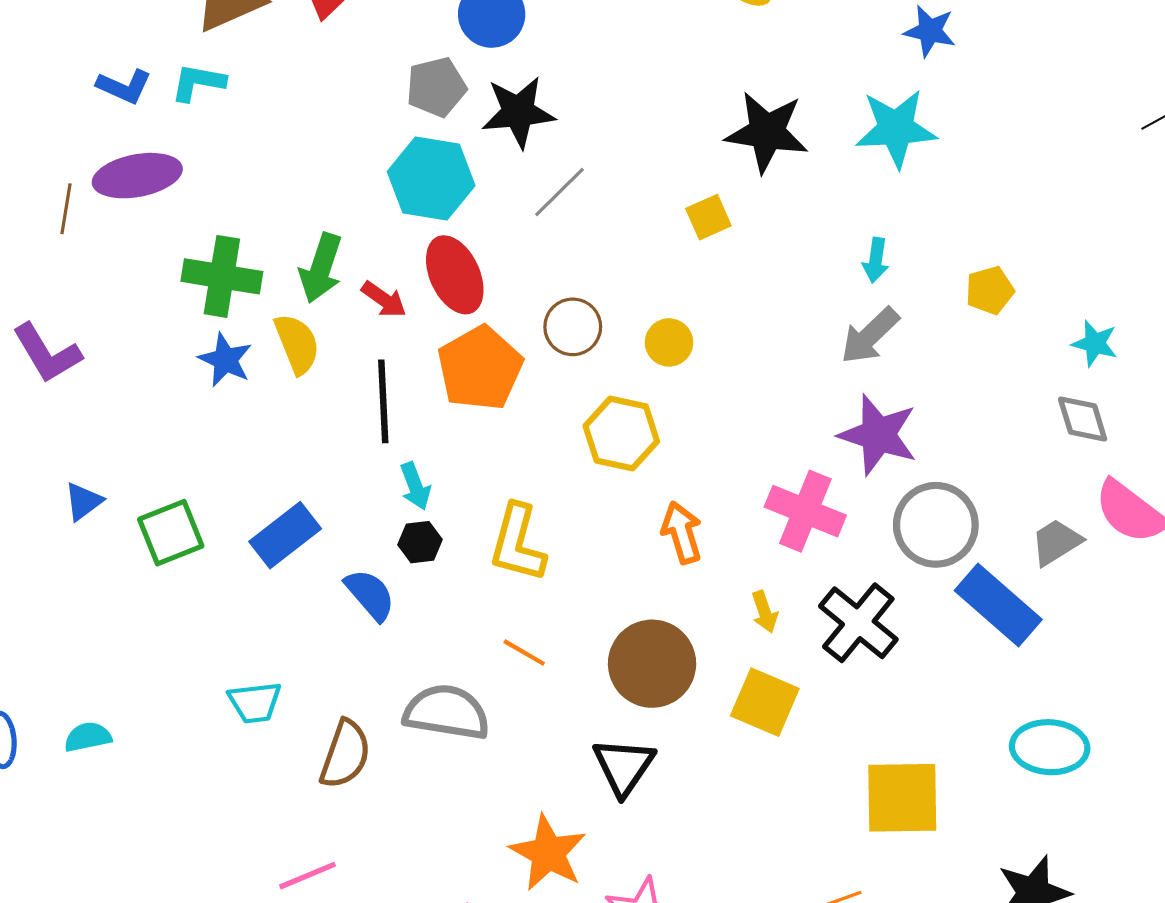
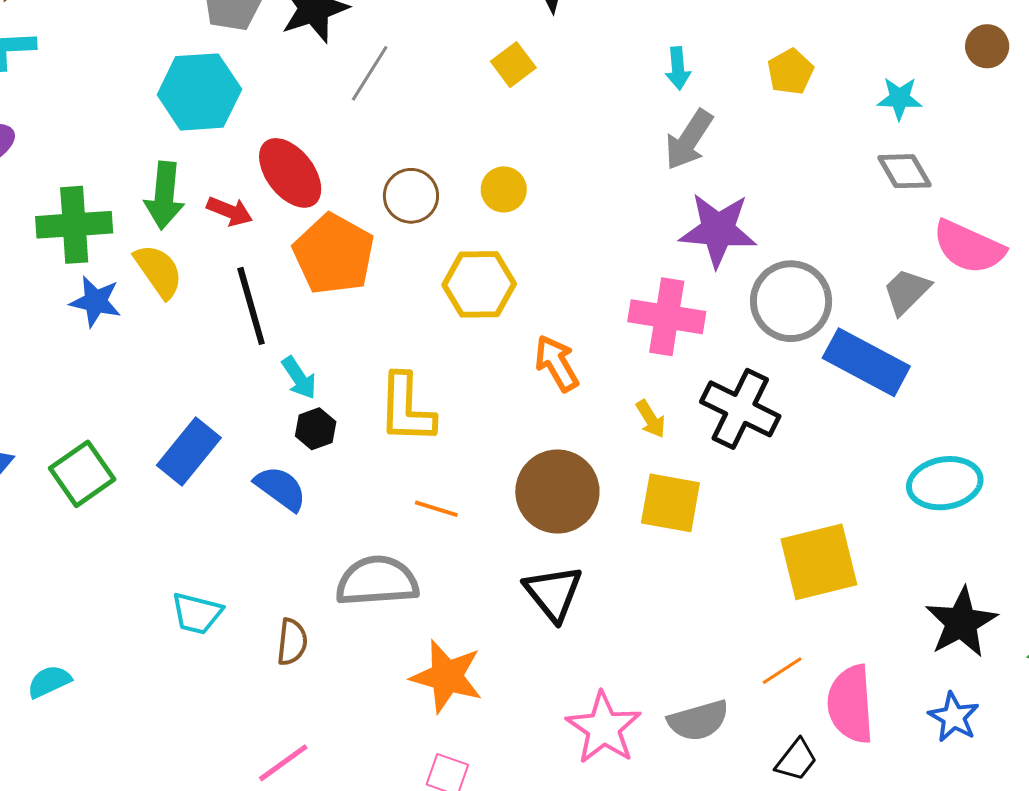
cyan hexagon: (431, 179) -> (199, 92), moved
cyan trapezoid: (255, 702) -> (197, 613), turned 34
brown semicircle: (345, 754) -> (292, 642), size x0.7
orange star: (548, 853) -> (447, 676), moved

